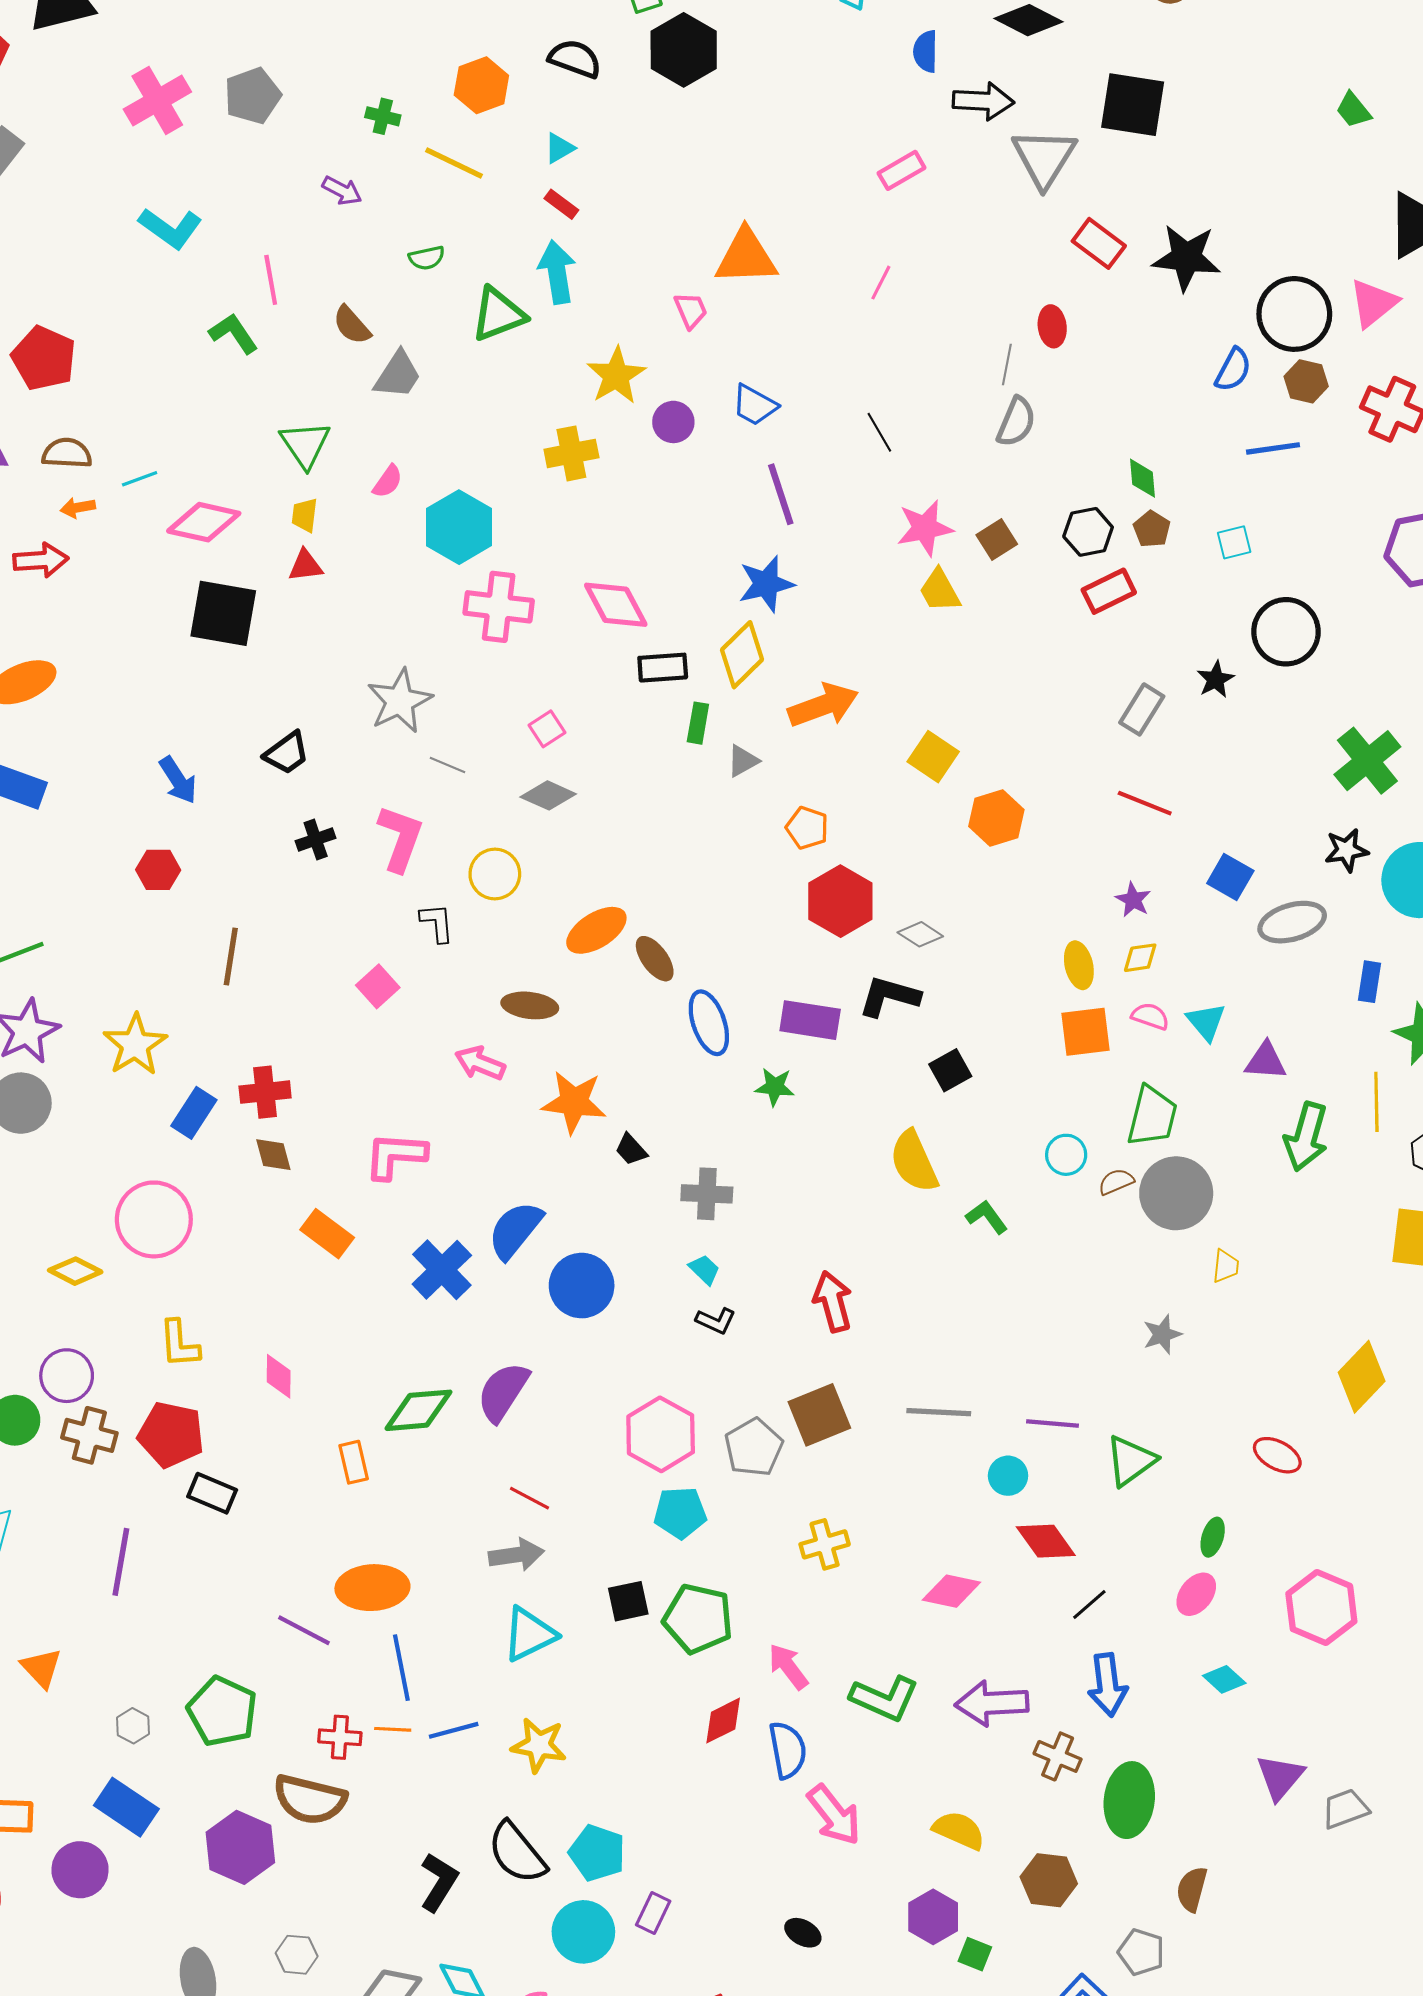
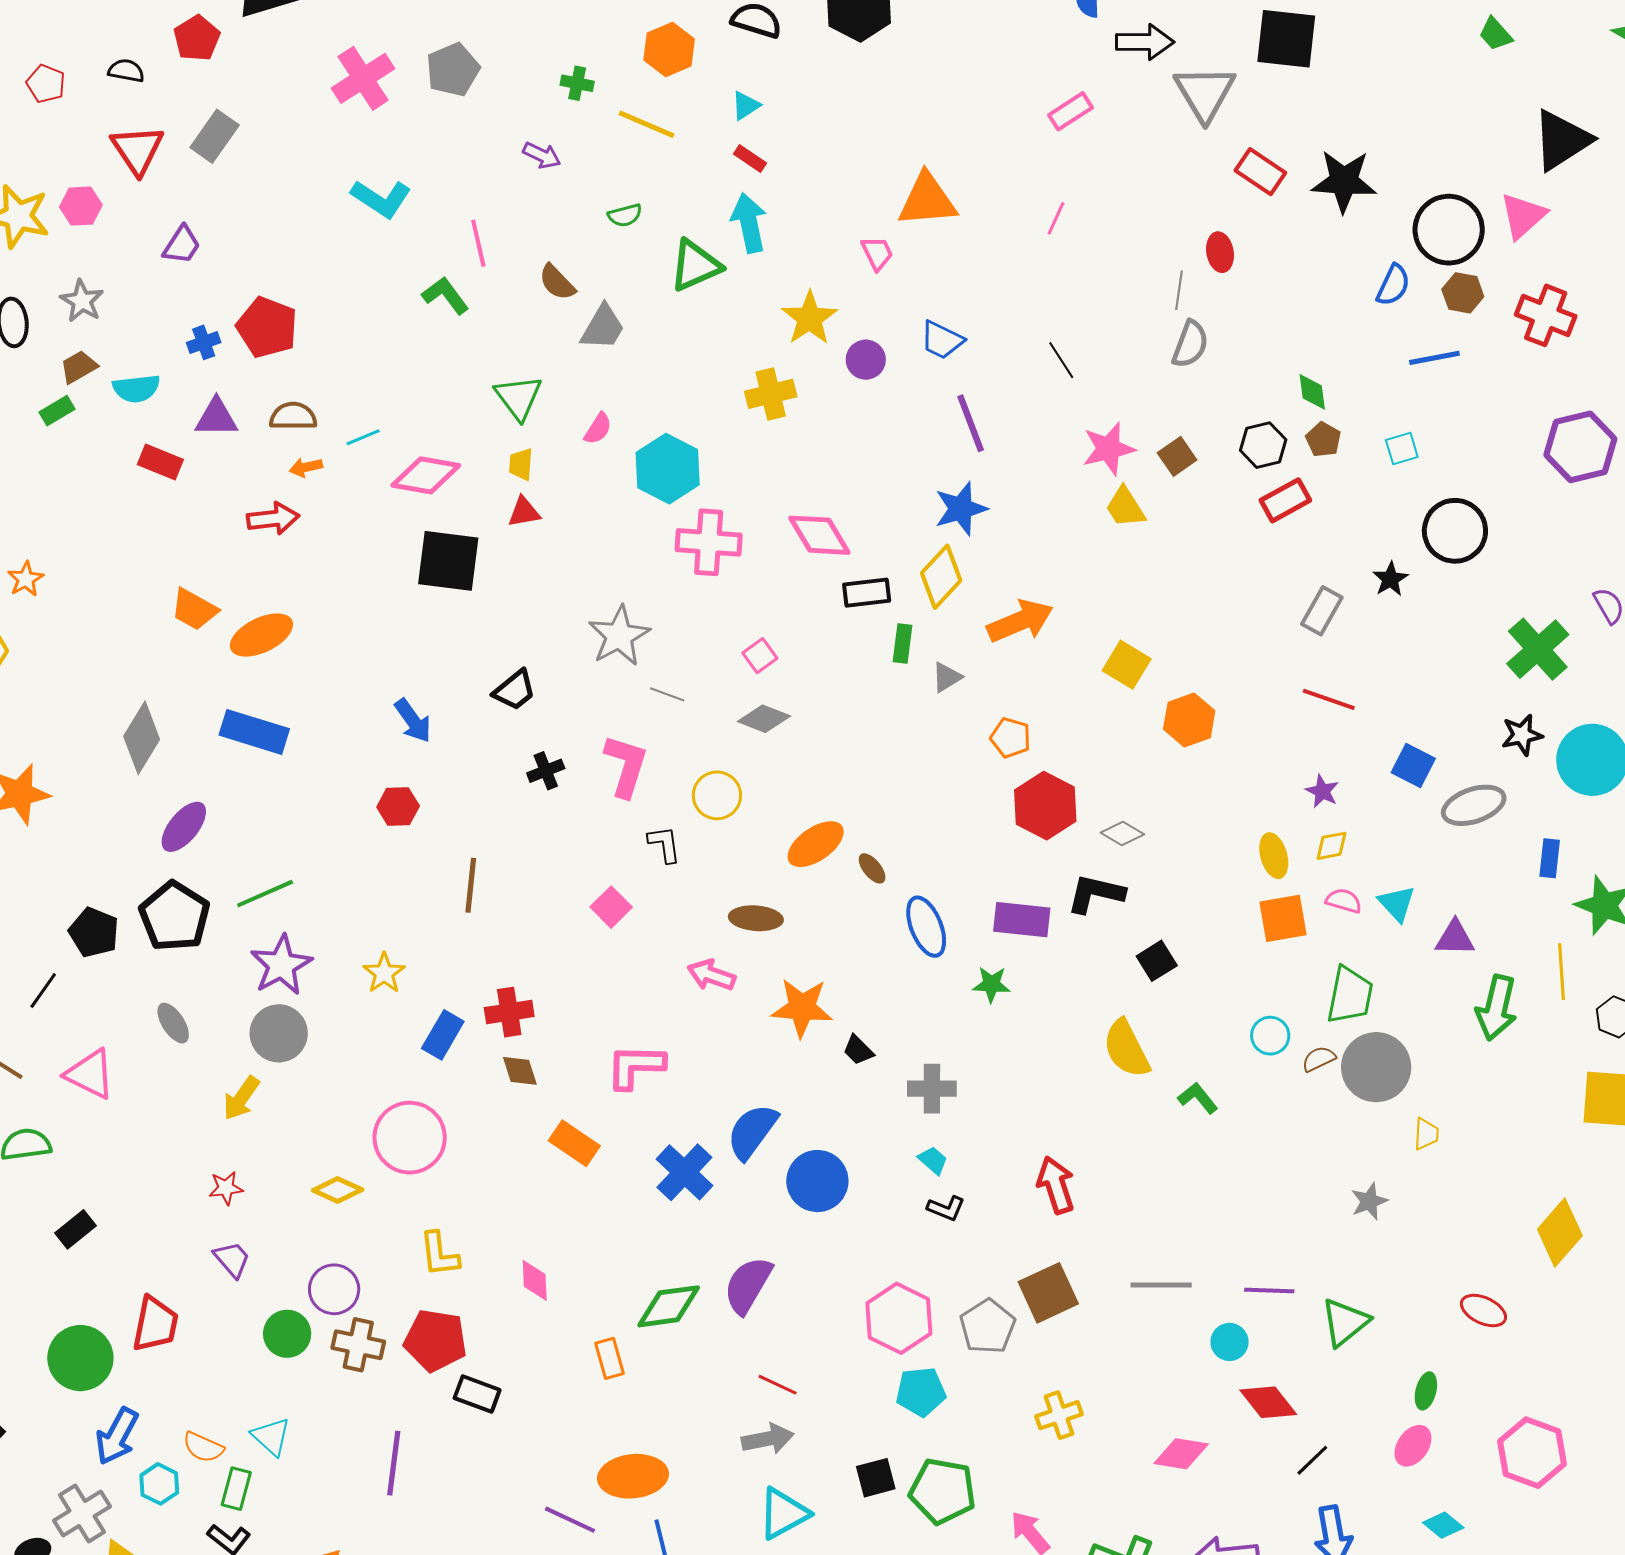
brown ellipse: (655, 959) -> (872, 868), size x0.7
yellow star: (135, 1045) -> (384, 973), size x0.7

